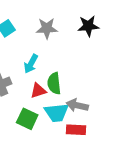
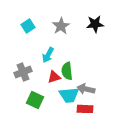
gray star: (47, 28) -> (61, 26), turned -30
green square: (27, 119) -> (35, 100), moved

